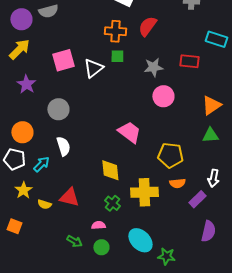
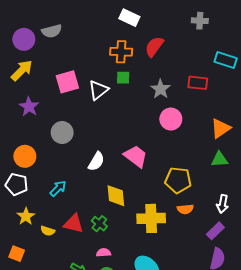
gray star: (153, 67) -> (160, 89), turned -30
white semicircle: (63, 146) -> (96, 161), moved, turned 48
cyan arrow: (41, 164) -> (58, 188), moved
purple rectangle: (197, 199) -> (215, 231), moved
green cross: (112, 203) -> (99, 224), moved

